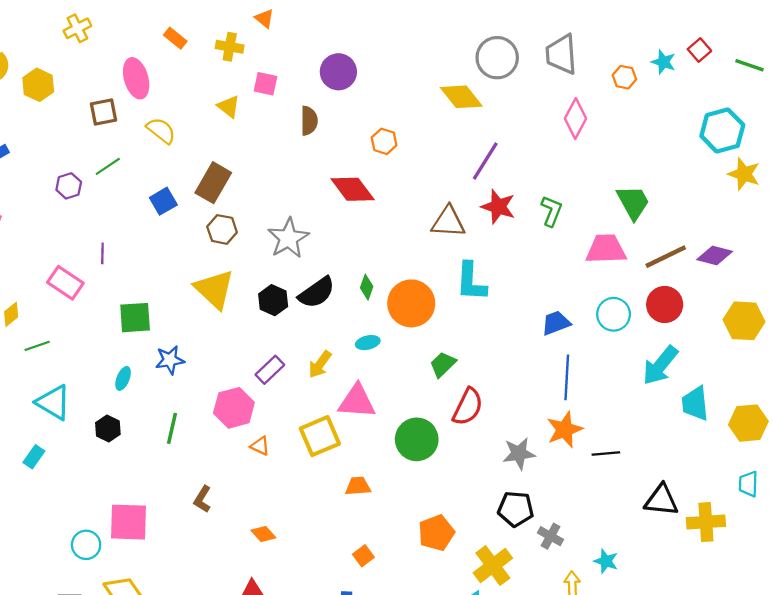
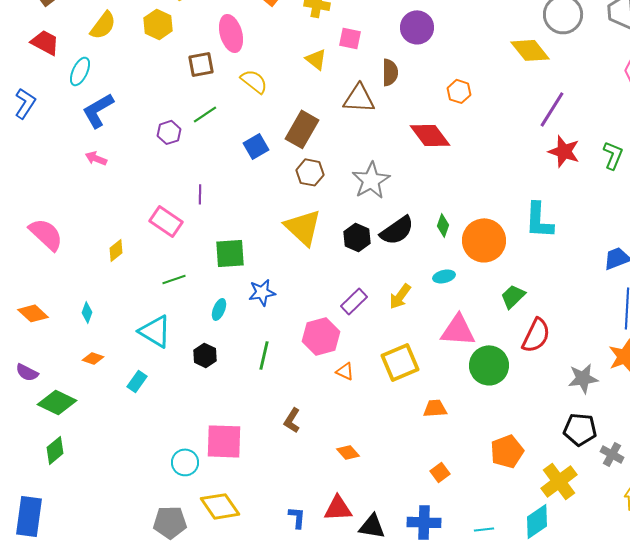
yellow hexagon: (38, 85) -> (158, 24), moved
brown triangle: (448, 222) -> (359, 98), moved
green line: (37, 346) -> (174, 279), moved
pink triangle: (357, 401) -> (458, 330), moved

